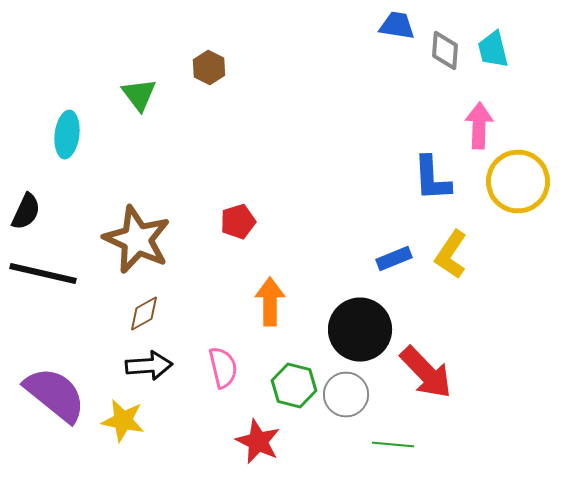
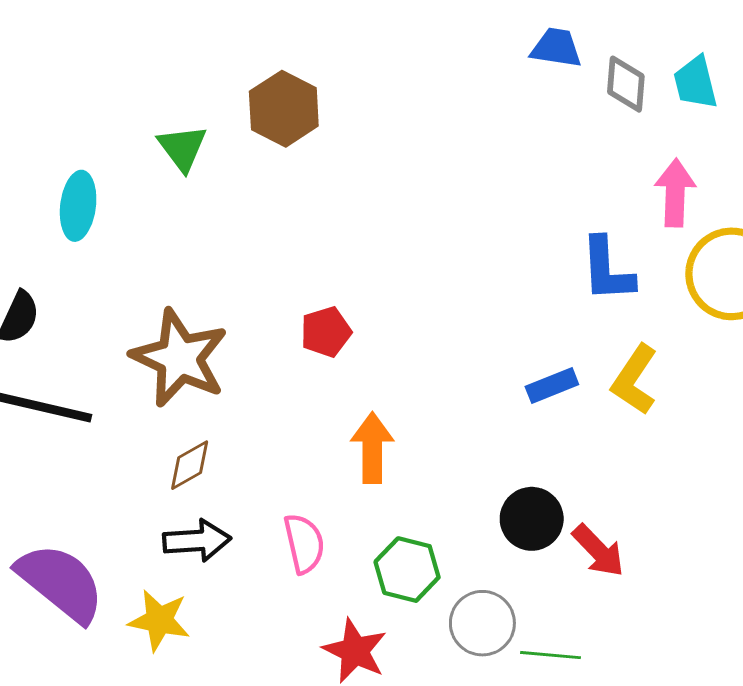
brown hexagon: (209, 68) -> (284, 109), size x1.5
black circle: (360, 330) -> (532, 519), moved, size x0.7
red arrow: (426, 372) -> (598, 551), size x0.7
gray circle: (346, 394) -> (482, 623), moved

